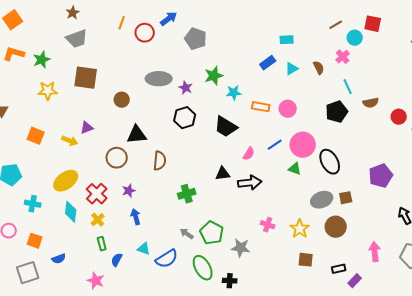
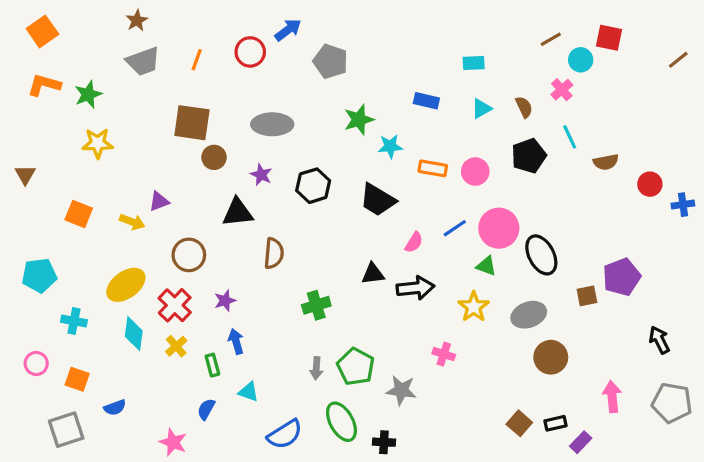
orange line: (122, 23) -> (197, 60), moved
blue rectangle: (268, 63) -> (426, 101), moved, turned 49
brown square: (86, 78) -> (192, 123), moved
purple star: (186, 88) -> (261, 175), moved
black pentagon: (337, 112) -> (529, 156), moved
brown circle: (117, 158) -> (189, 255), moved
brown square: (346, 198) -> (587, 296), moved
yellow star: (300, 229) -> (474, 307), moved
gray arrow: (187, 234) -> (316, 368), turned -120
green rectangle: (102, 244) -> (212, 365), moved
blue semicircle: (167, 259) -> (285, 434), moved
brown square: (306, 260) -> (519, 423), moved, turned 35

